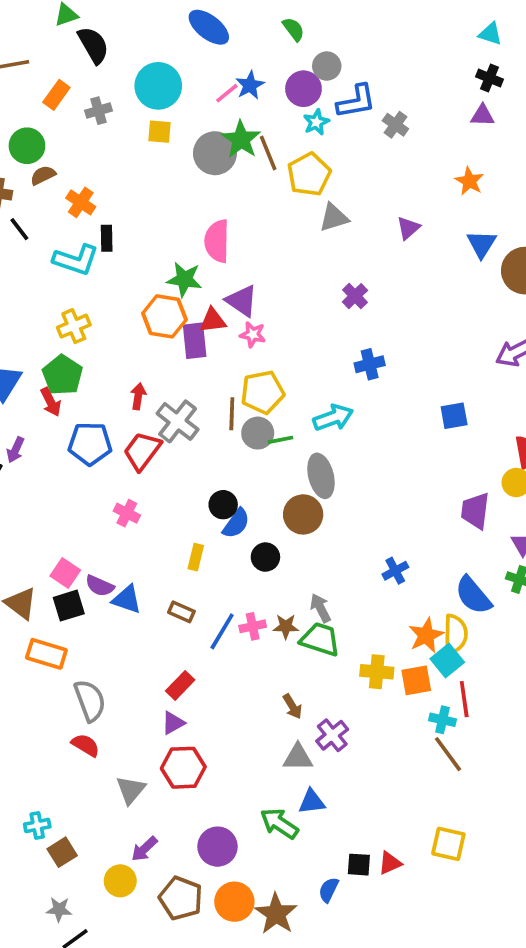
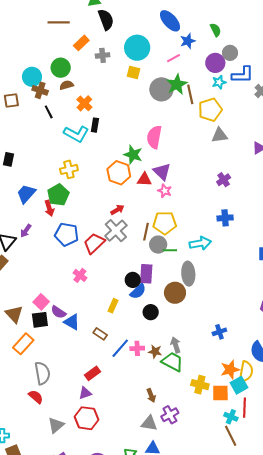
blue star: (250, 85) -> (188, 41), moved
purple rectangle: (195, 341) -> (146, 274), moved
red arrow: (138, 396) -> (117, 210), moved, turned 40
orange rectangle: (46, 654) -> (23, 344), turned -75

